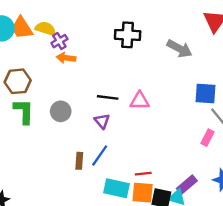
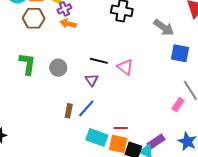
brown hexagon: (18, 81) -> (34, 18), moved
blue square: (205, 94) -> (180, 53), moved
pink triangle: (140, 101) -> (125, 67), turned 30

